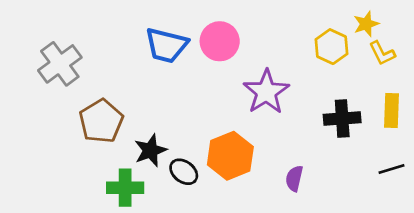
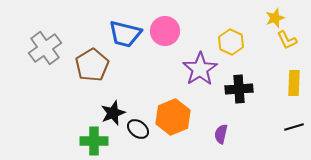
yellow hexagon: (331, 47) -> (231, 42), moved
black cross: (342, 118) -> (239, 89), moved
brown pentagon: (101, 121) -> (92, 65), moved

